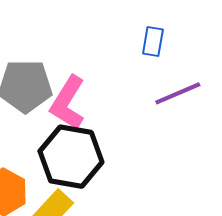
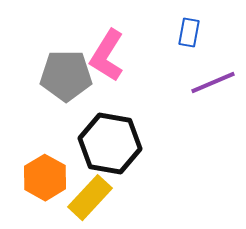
pink L-shape: (68, 103) -> (107, 56), moved

